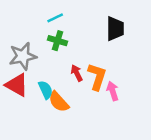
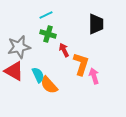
red arrow: (77, 73) -> (64, 50), moved

